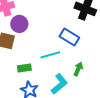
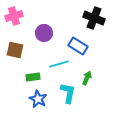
purple circle: (19, 24) -> (44, 33), moved
cyan L-shape: (59, 84) -> (68, 93), turned -40

